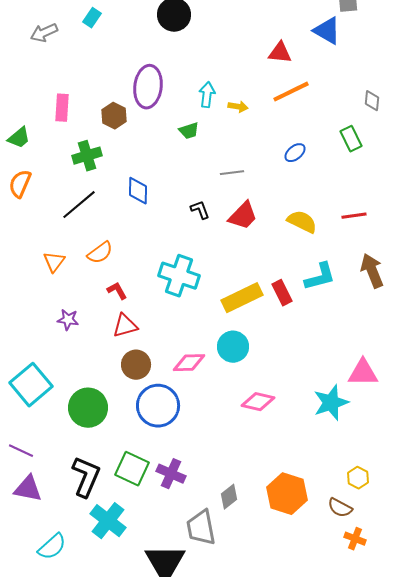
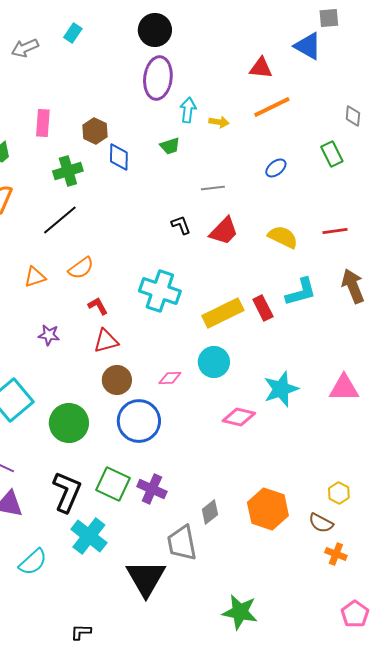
purple ellipse: (148, 87) -> (158, 78), moved
blue diamond: (138, 191) -> (119, 157), moved
orange triangle: (54, 262) -> (35, 277), turned 35
pink diamond: (189, 363) -> (170, 378), size x0.7
cyan star: (331, 403) -> (281, 389), moved

